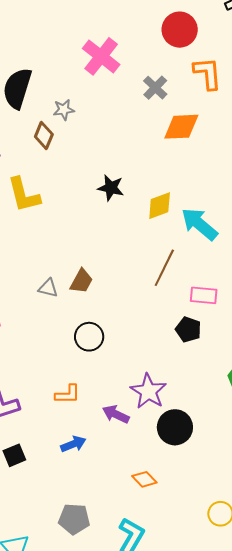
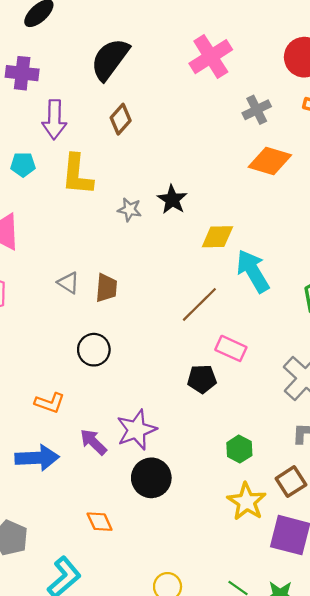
gray star: (64, 110) -> (130, 210), moved
brown trapezoid: (81, 281) -> (106, 288), turned -44
black pentagon: (188, 330) -> (202, 379), turned 30
blue arrow: (73, 444) -> (37, 458), size x1.5

